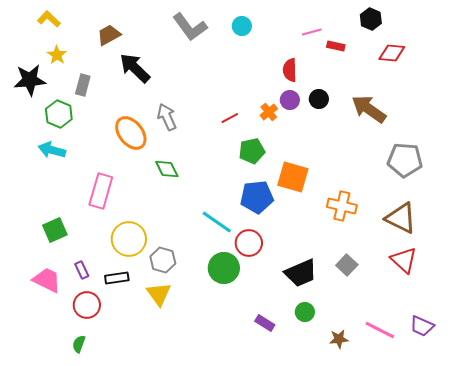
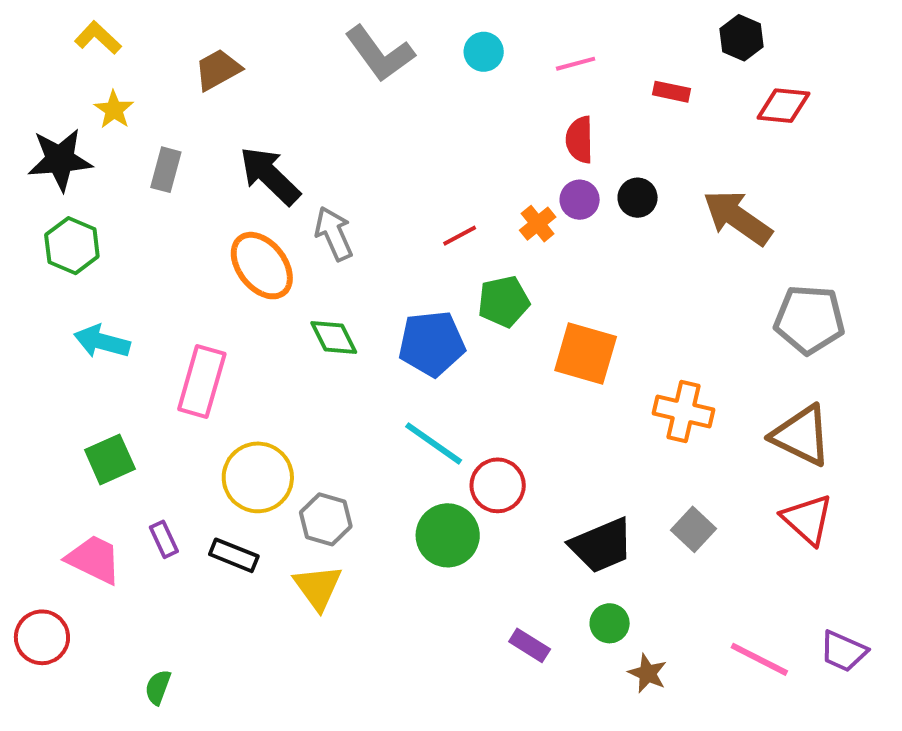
pink line: (312, 32) -> (576, 64), moved
black arrow: (135, 68) -> (270, 176), moved
green hexagon: (59, 114) -> (72, 246), moved
cyan arrow: (52, 150) -> (102, 342), moved
blue pentagon: (257, 197) -> (432, 344), moved
black rectangle: (117, 278) -> (234, 555), turned 30
red circle: (87, 305) -> (42, 637), moved
brown star: (339, 339) -> (648, 673), moved, turned 30

